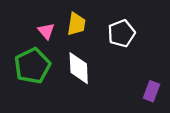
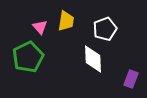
white diamond: (79, 68) -> (93, 59), moved

